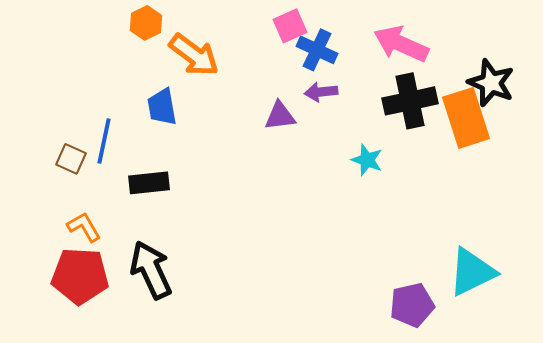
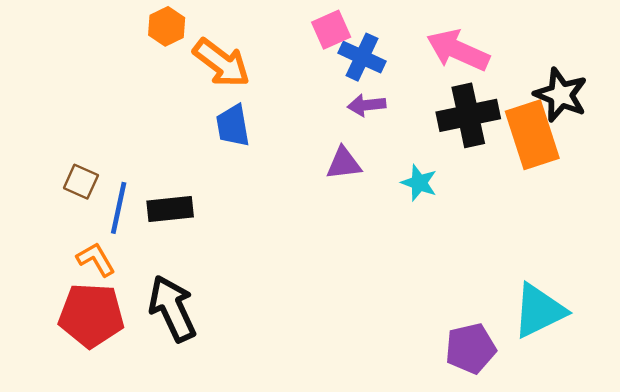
blue trapezoid: (162, 107) -> (233, 126), moved
purple triangle: (280, 116) -> (344, 163), moved
blue line: (104, 141) -> (119, 208), moved

